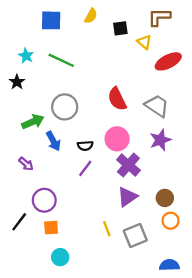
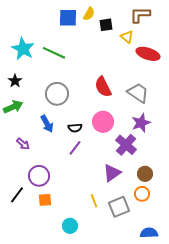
yellow semicircle: (91, 16) -> (89, 14), moved
blue square: (51, 20) -> (68, 18), moved
cyan star: (26, 56) -> (23, 49), size x1.6
red ellipse: (168, 61) -> (148, 54), turned 45
black star: (17, 82) -> (15, 81), moved
green arrow: (33, 122) -> (13, 107), moved
purple cross: (128, 165) -> (126, 145), moved
orange circle: (171, 221) -> (142, 194), moved
cyan circle: (60, 257) -> (70, 226), moved

